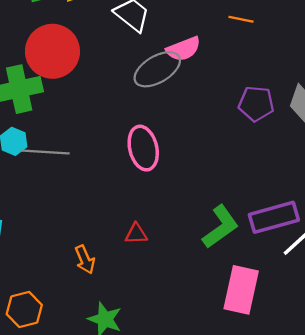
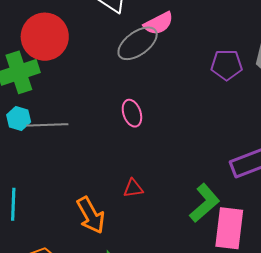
pink ellipse: (143, 148) -> (132, 113), size x0.7
green L-shape: (220, 227) -> (205, 203), moved
orange arrow: (85, 260) -> (91, 215), size x1.5

